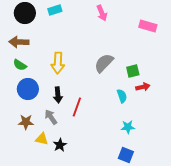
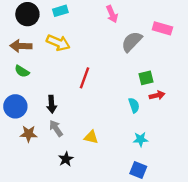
yellow arrow: (58, 63) -> (58, 43), moved, turned -70
gray semicircle: (104, 63) -> (132, 42), moved
blue circle: (28, 89) -> (15, 106), moved
black arrow: (58, 95) -> (52, 104), moved
red line: (77, 107) -> (85, 78), moved
yellow triangle: (42, 139) -> (91, 137), moved

